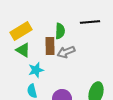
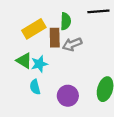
yellow rectangle: (21, 31) -> (34, 29), moved
green triangle: (23, 50) -> (24, 61), moved

